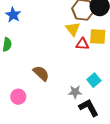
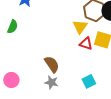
brown semicircle: (41, 73) -> (52, 64), moved
gray star: (75, 92) -> (51, 82), moved

